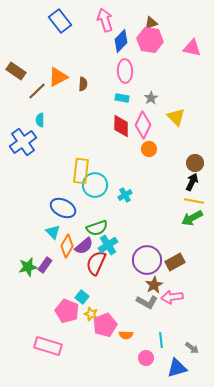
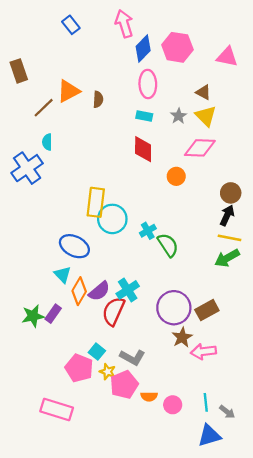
blue rectangle: (60, 21) -> (71, 25), size x0.7
brown triangle: (151, 23) -> (203, 92), moved, turned 48
brown rectangle: (16, 71) -> (19, 71), moved, turned 36
yellow triangle: (176, 117) -> (206, 116), moved
pink diamond: (143, 125) -> (200, 148), moved, turned 68
green semicircle: (97, 228) -> (168, 245), moved, turned -105
gray L-shape: (147, 302) -> (132, 357), moved
cyan line: (161, 340) -> (206, 402), moved
pink circle: (146, 358) -> (173, 405), moved

